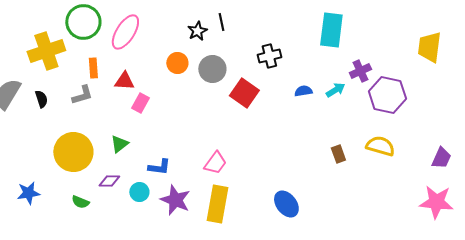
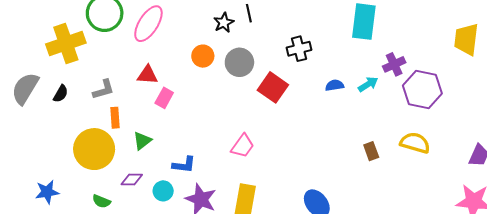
orange rectangle: (93, 68) -> (115, 118), moved
black semicircle: (41, 99) -> (61, 94), turned 48
pink trapezoid: (215, 163) -> (243, 146), moved

